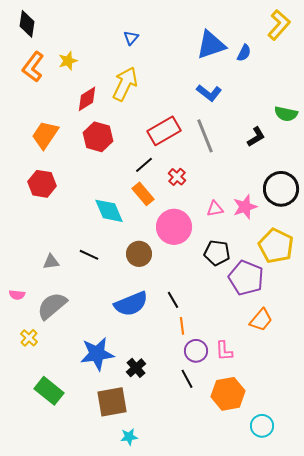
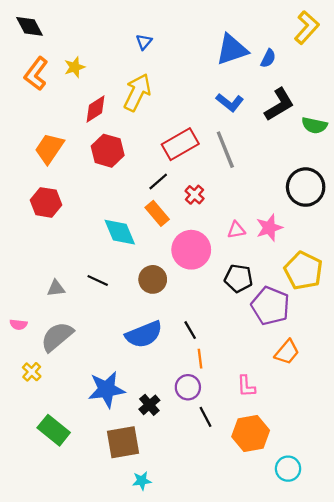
black diamond: (27, 24) -> (29, 26), turned -36
black L-shape: (256, 137) -> (279, 105), moved, size x1.5
black circle: (281, 189) -> (306, 187), moved
purple circle: (196, 351) -> (188, 387), moved

